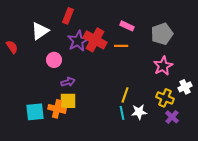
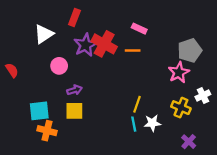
gray pentagon: (162, 34) -> (190, 50), moved
red semicircle: (12, 47) -> (12, 70), moved
orange cross: (57, 109) -> (47, 131), moved
cyan square: (35, 112) -> (39, 111), moved
purple cross: (172, 117) -> (189, 142), moved

